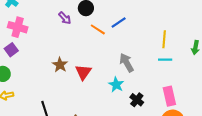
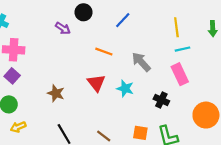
orange line: (98, 29) -> (104, 52), moved
brown star: (60, 65) -> (56, 93), moved
cyan star: (116, 85) -> (125, 88), moved
pink rectangle: (169, 96) -> (180, 74), moved

